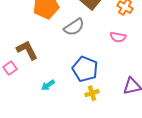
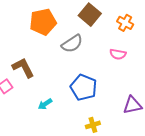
yellow cross: (92, 93) -> (93, 125), moved

